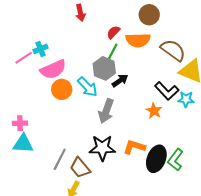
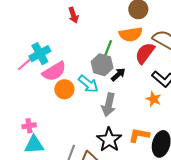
red semicircle: (113, 32) -> (145, 53), moved, size x1.6
cyan cross: (41, 49) -> (40, 54), size x1.5
black star: (102, 148) -> (109, 140), turned -30

